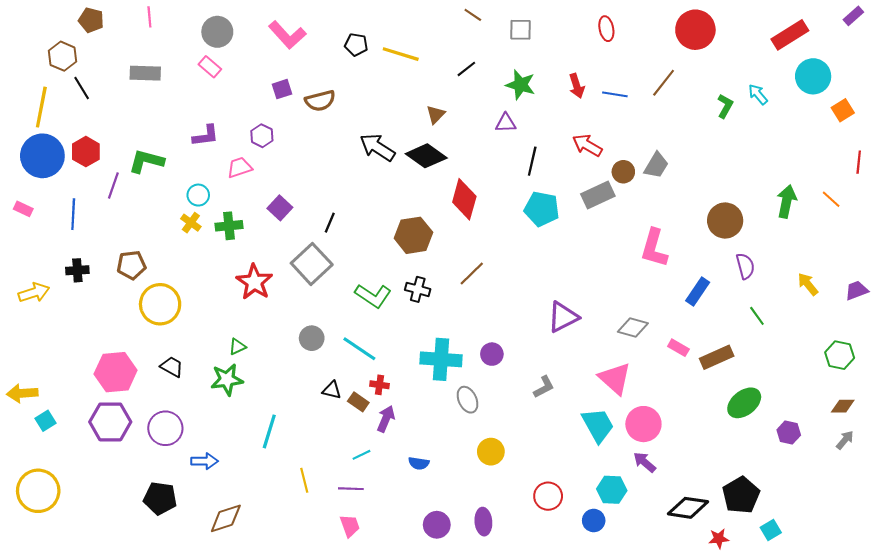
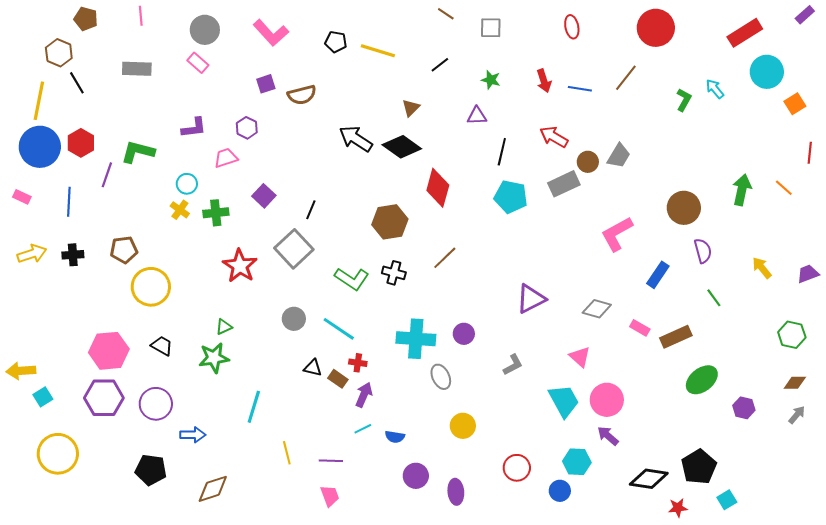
green star: (521, 85) -> (491, 80), size x0.7
pink L-shape: (654, 248) -> (617, 234), turned 45
yellow arrow: (34, 293) -> (32, 254), moved
pink triangle: (615, 378) -> (580, 357), size x0.7
cyan line: (361, 455) -> (363, 429), moved
yellow circle: (38, 491) -> (58, 454), moved
purple circle: (437, 525) -> (416, 476), moved

